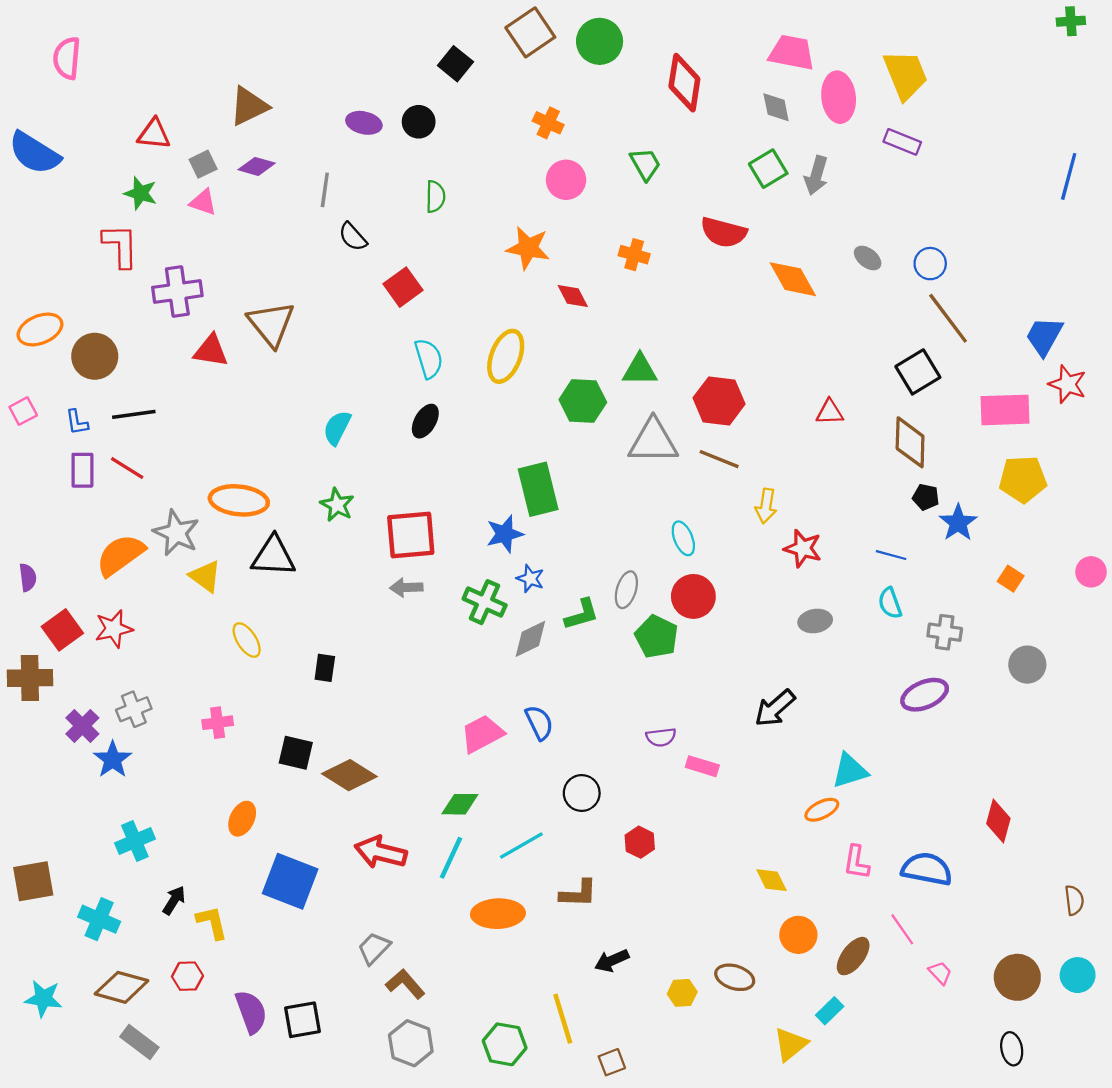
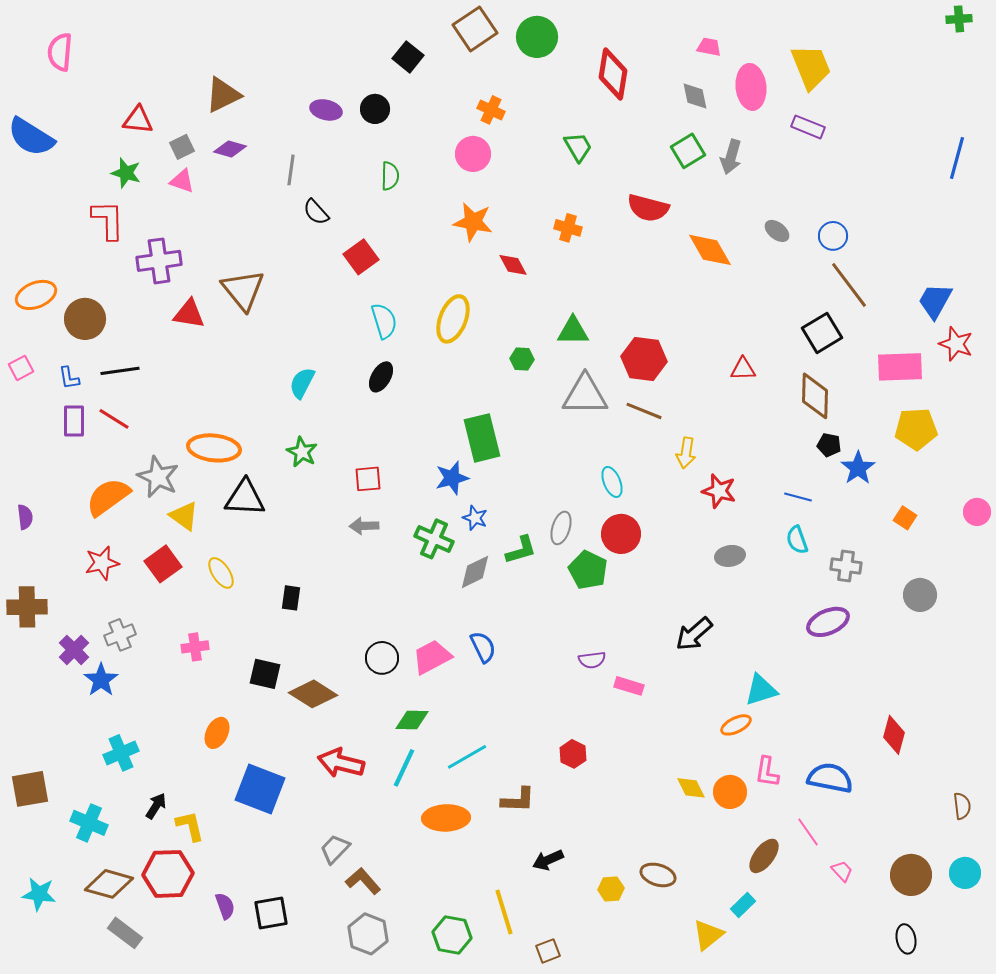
pink trapezoid: (792, 52) -> (709, 47), size x0.6
pink circle: (566, 180) -> (473, 154), moved
green hexagon: (583, 401) -> (522, 359), size x0.6
red square: (411, 535) -> (368, 479), size x0.6
red square: (62, 630) -> (163, 564), moved
black circle: (582, 793) -> (382, 658), moved
orange circle: (798, 935) -> (730, 792), moved
red hexagon: (187, 976) -> (168, 874), size x1.8
purple semicircle: (251, 1012) -> (225, 906), size x0.7

